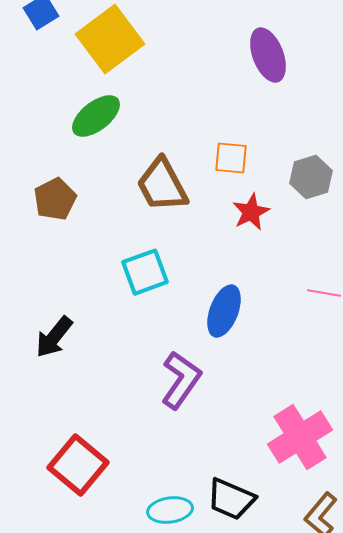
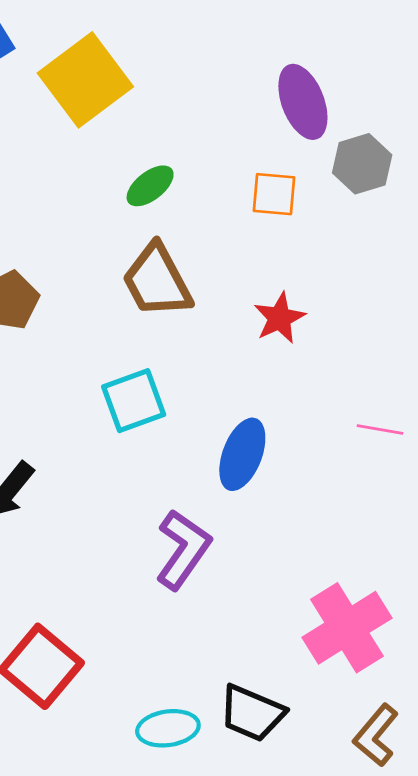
green ellipse: (96, 116) -> (150, 186), moved, size x0.7
orange square: (231, 158) -> (274, 194), moved
gray hexagon: (311, 177) -> (362, 164), moved

